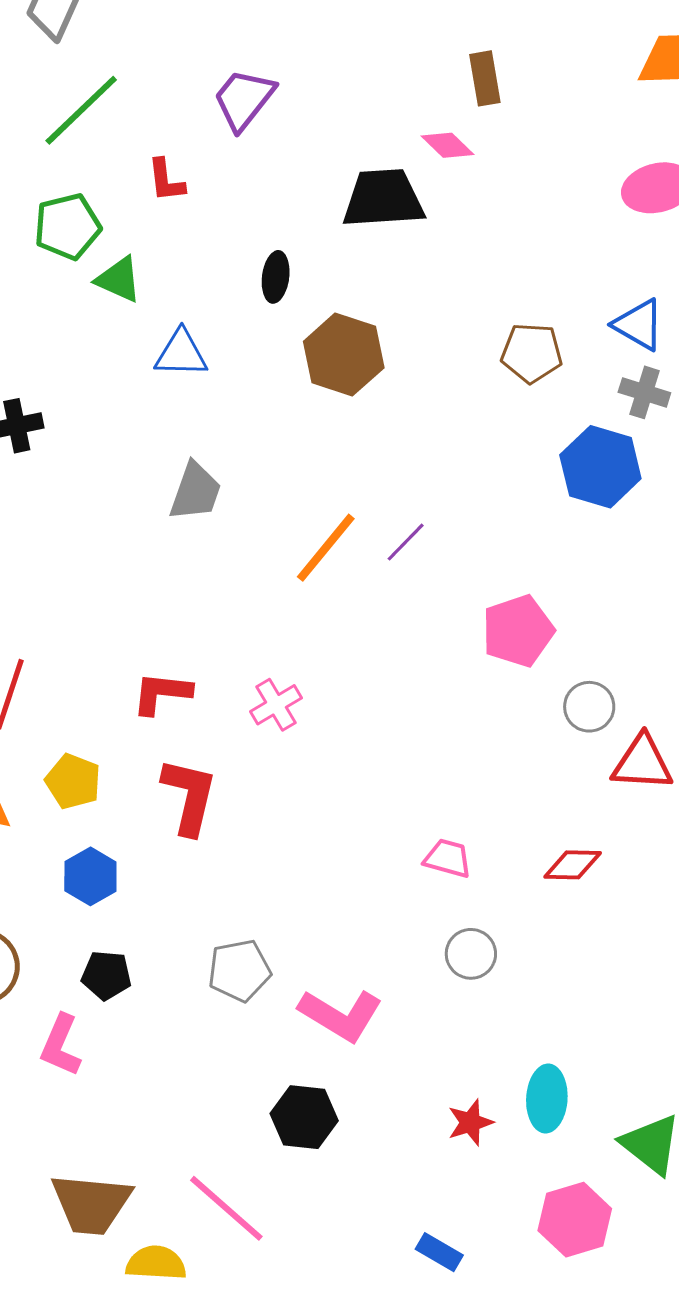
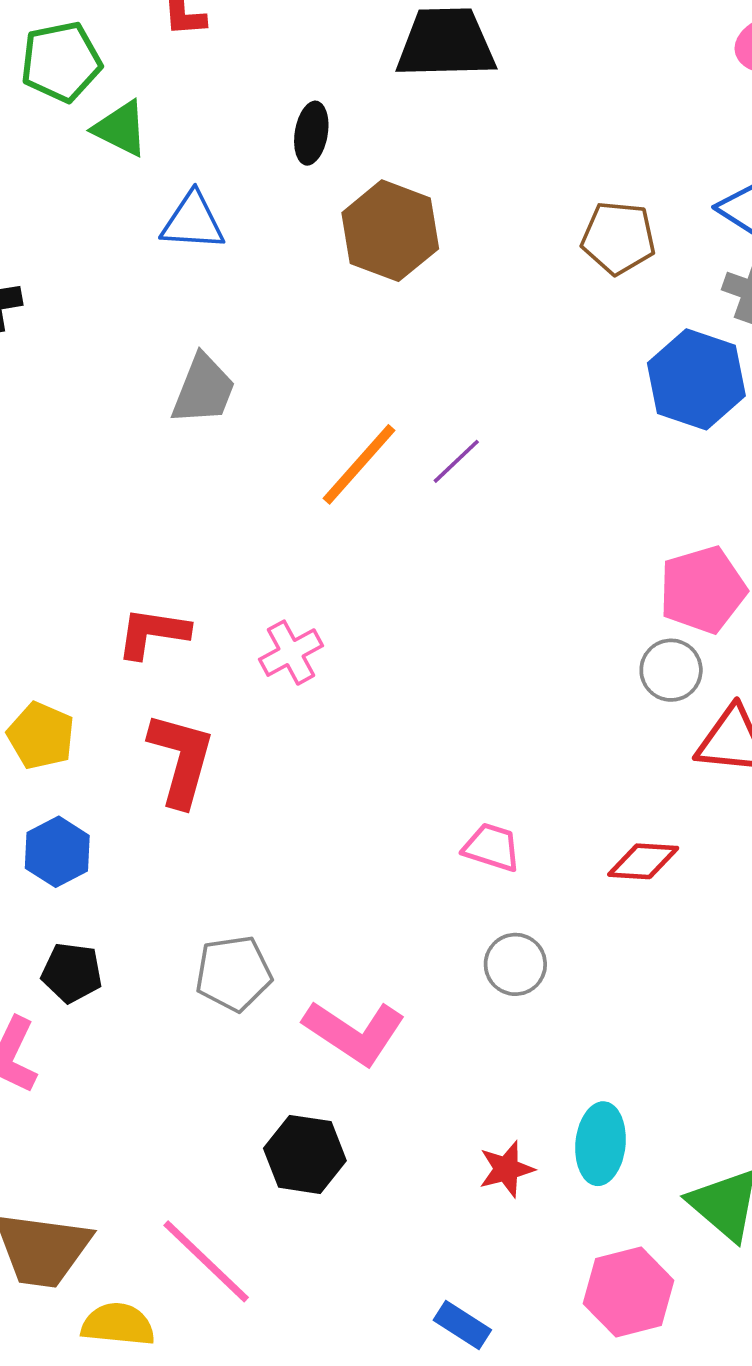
pink pentagon: (518, 631) -> (703, 590), moved

